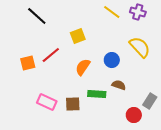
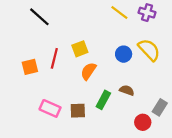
yellow square: (78, 36) -> (80, 49), moved
red line: (51, 55) -> (54, 58), turned -36
blue circle: (112, 60) -> (124, 54), moved
green rectangle: (97, 94) -> (103, 100), turned -66

